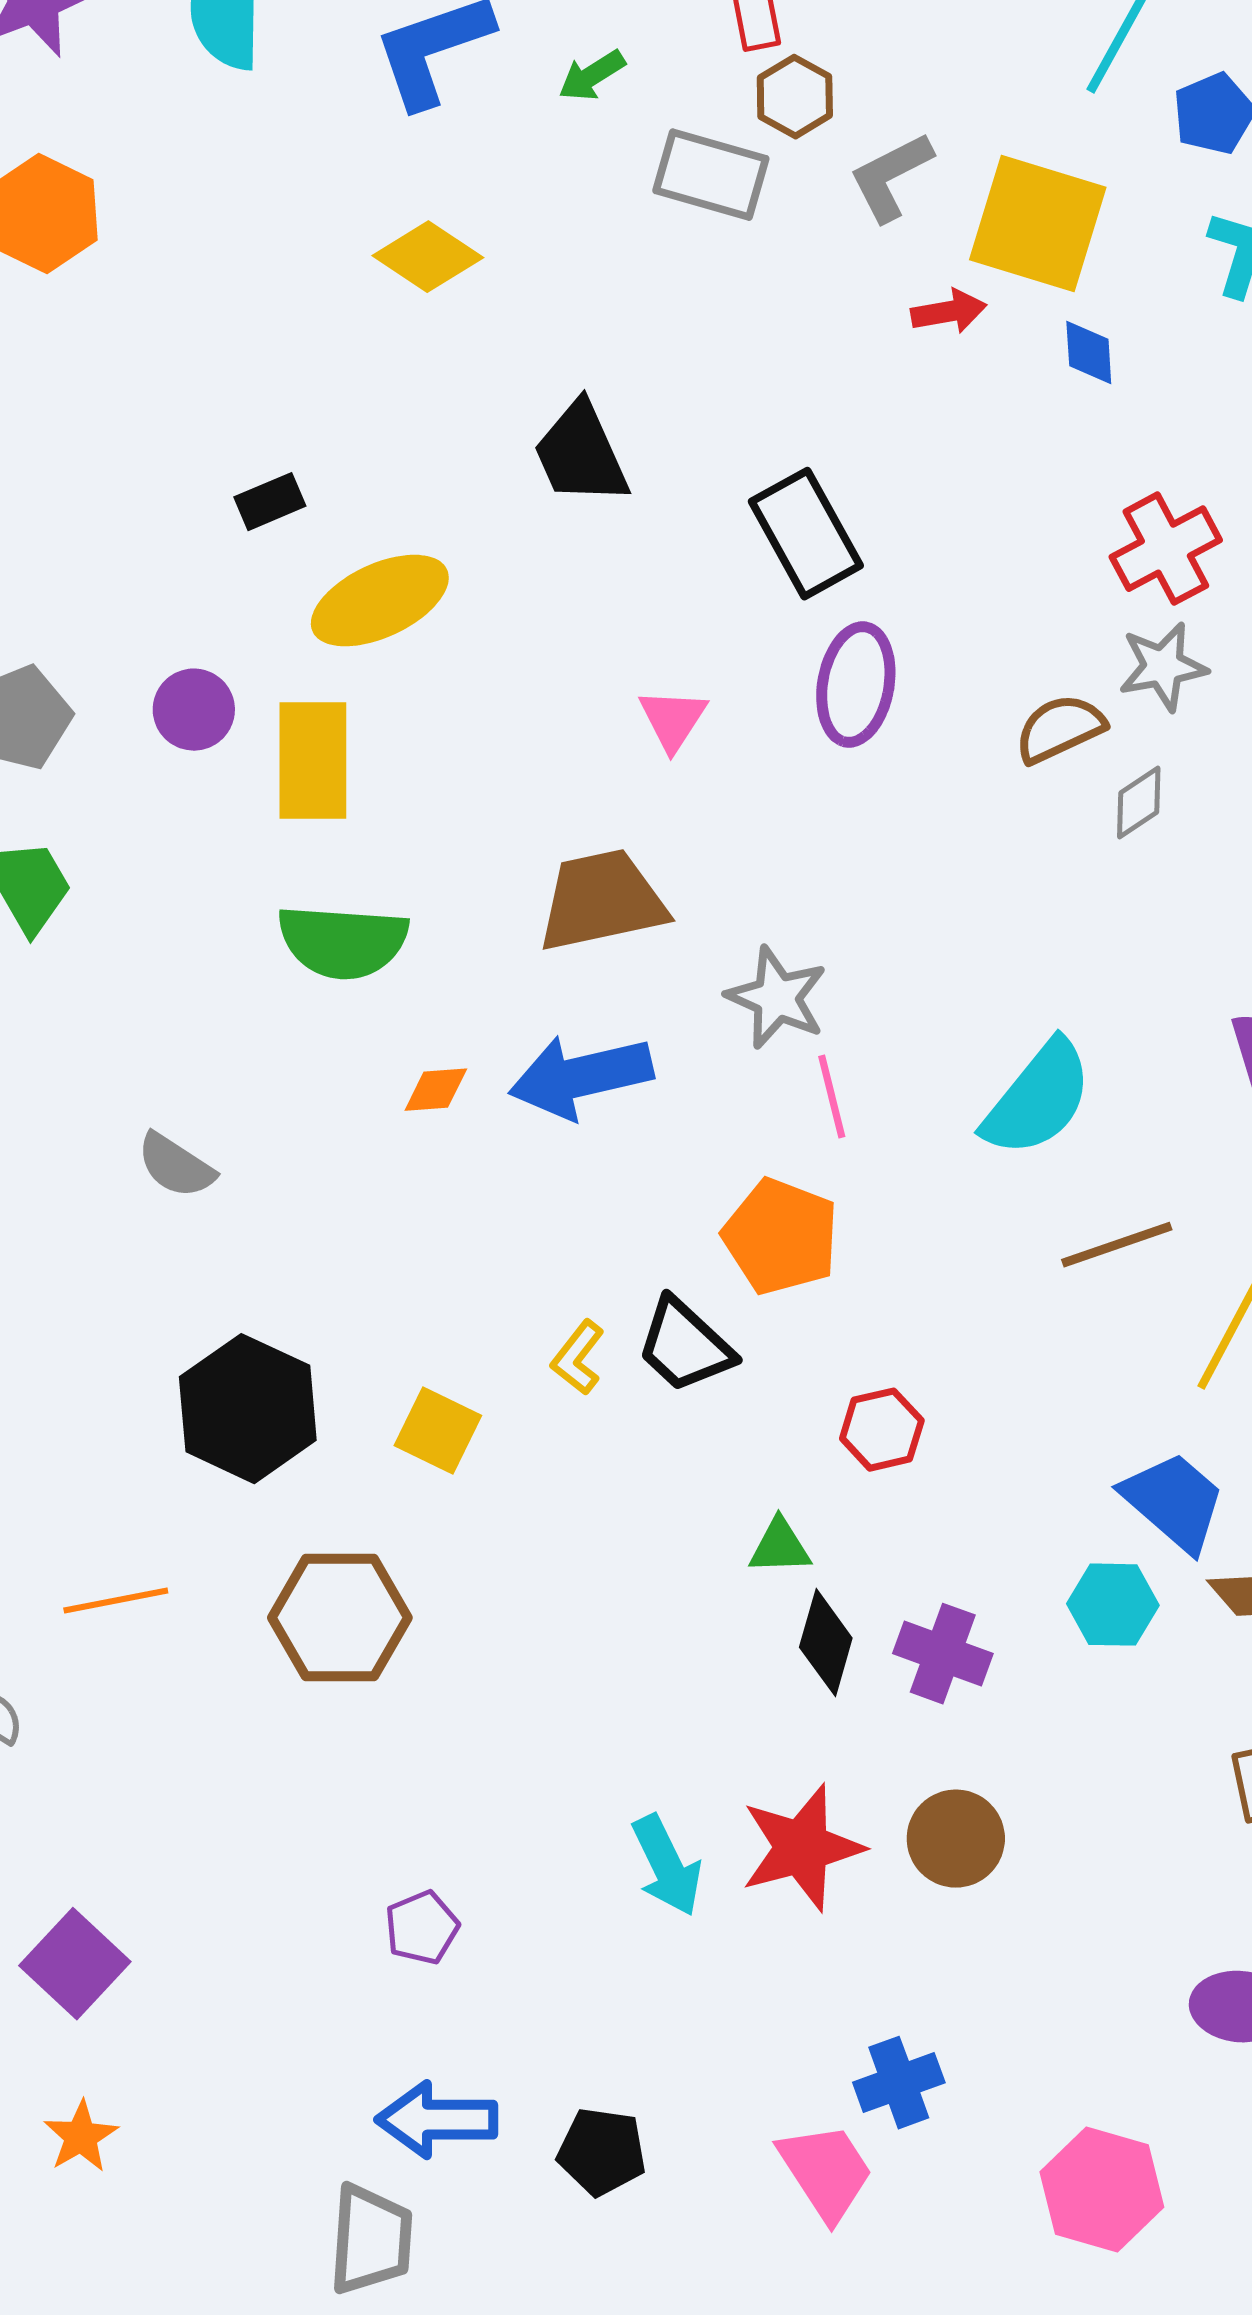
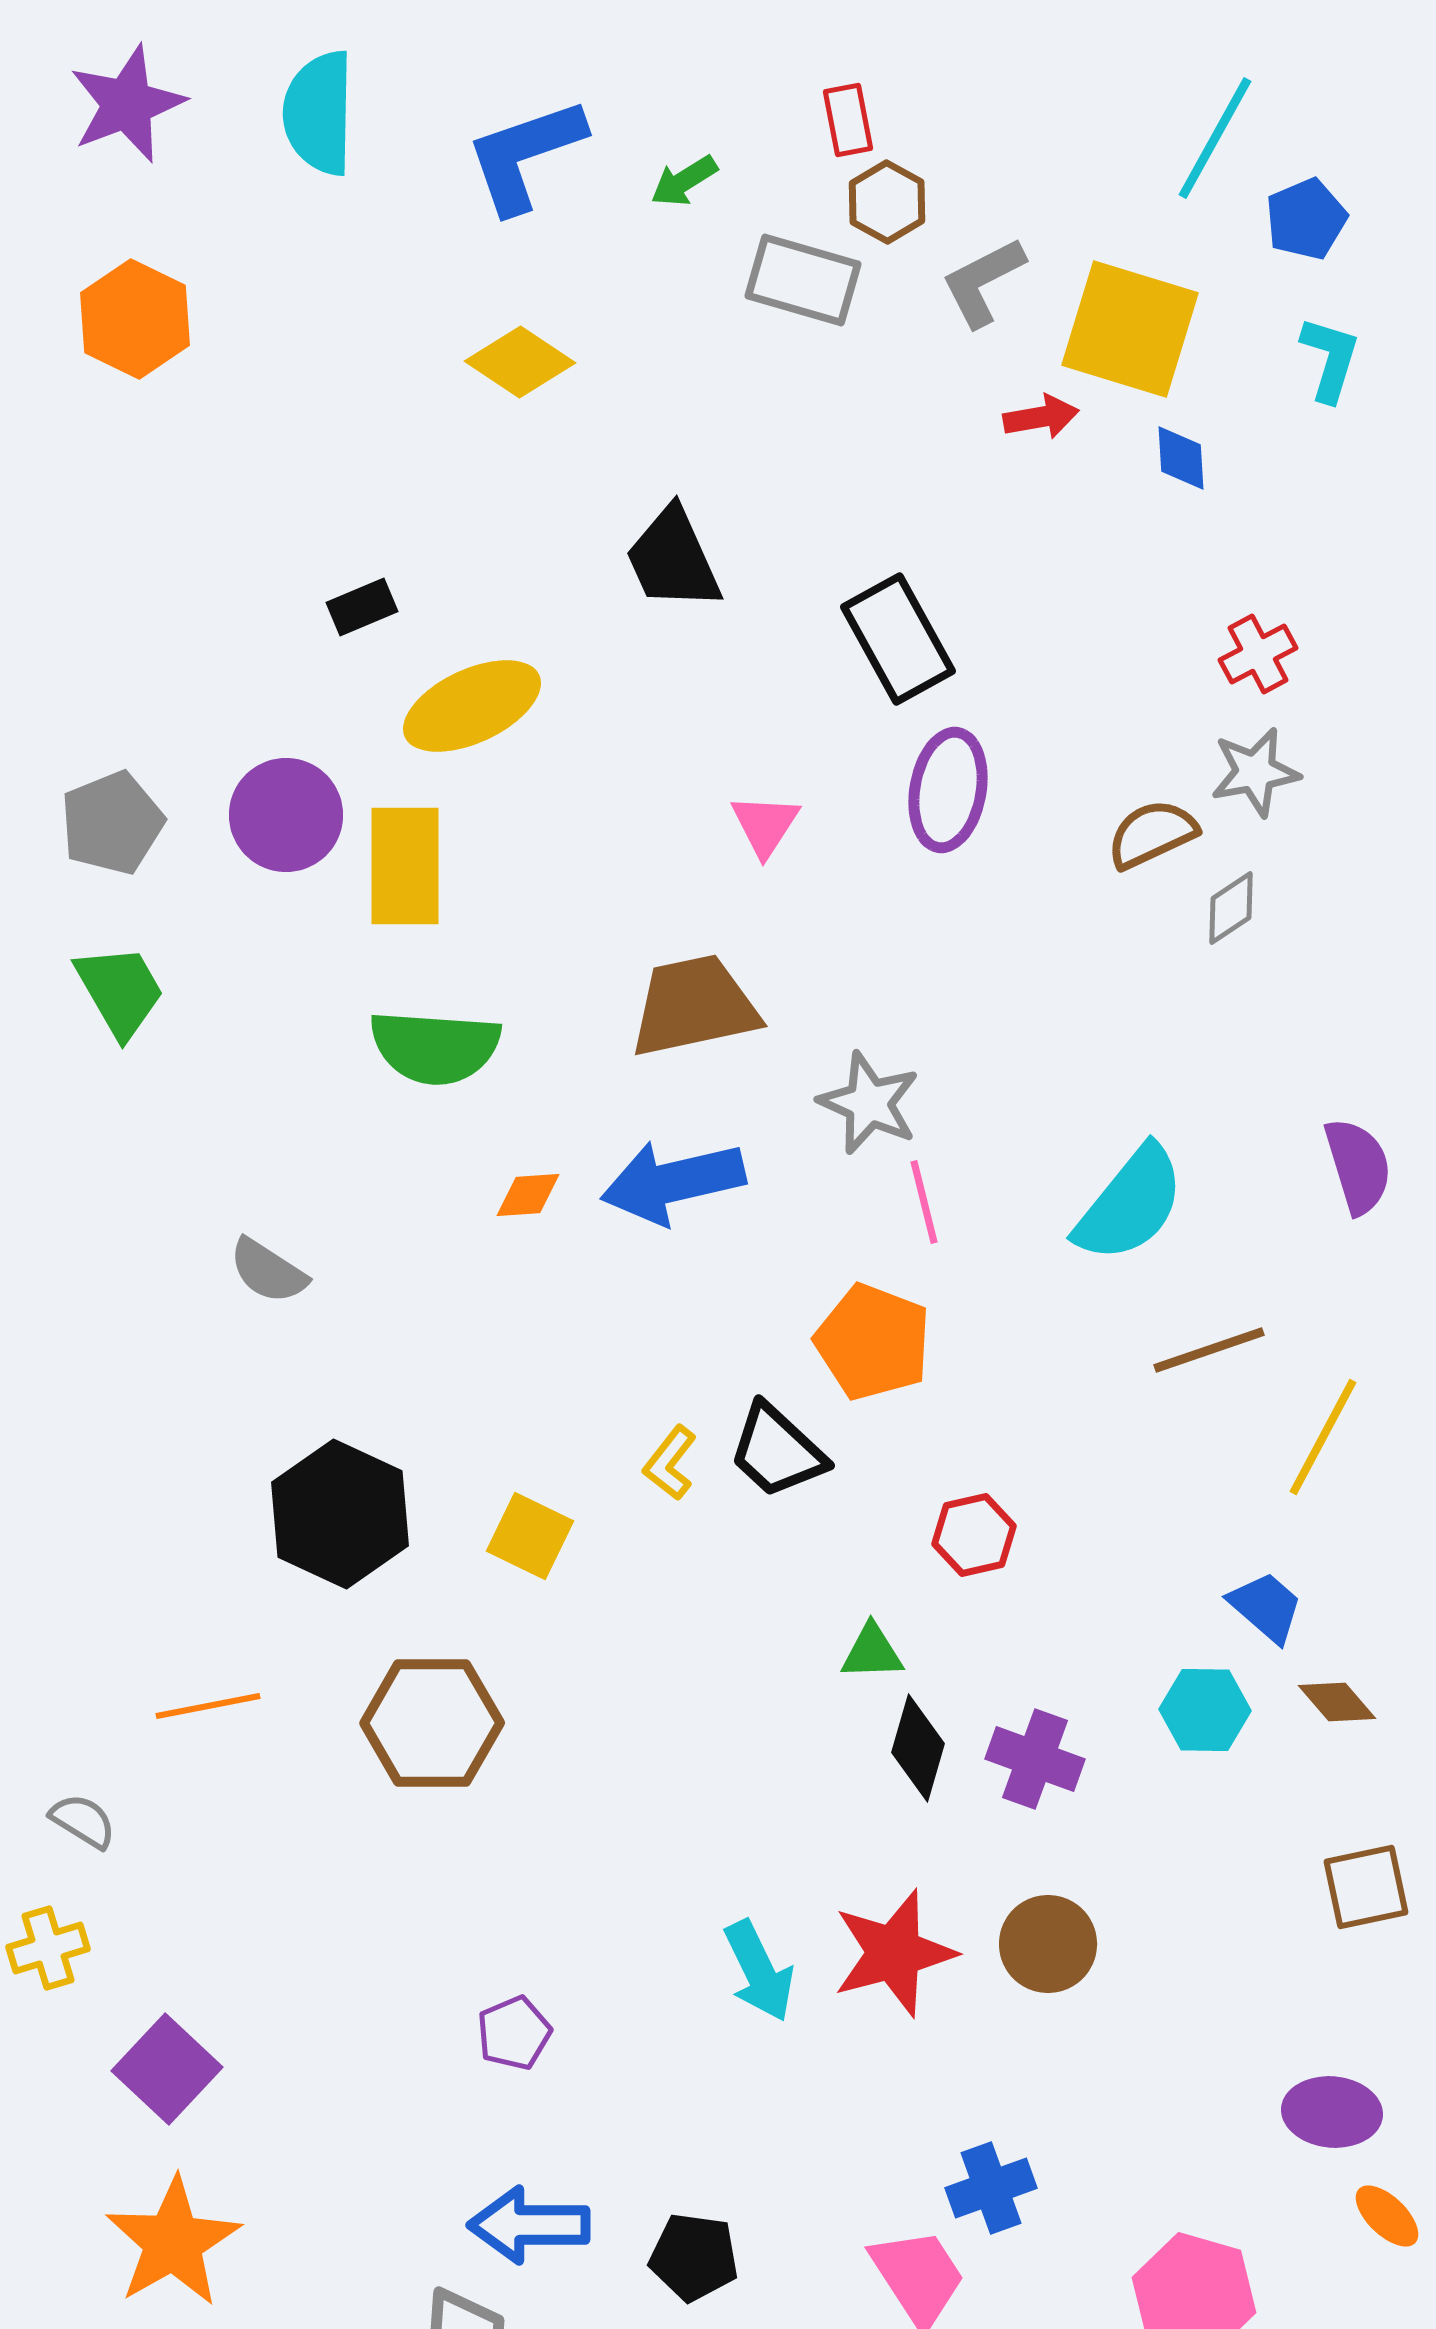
red cross: (1166, 549) -> (1258, 654), size x0.7
purple circle: (194, 710) -> (286, 815), size x1.4
blue trapezoid: (1174, 1502) -> (1266, 1607), size x0.7
orange star: (81, 2137) -> (173, 2242), size x1.8

